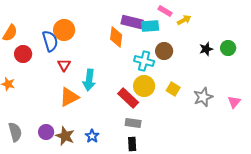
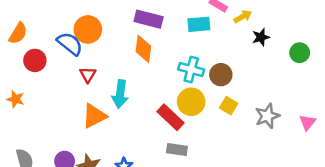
purple rectangle: (132, 22) -> (149, 19), moved
orange diamond: (116, 37) -> (143, 49), moved
blue semicircle: (50, 41) -> (70, 44), turned -35
black star: (206, 49) -> (261, 37), moved
brown circle: (164, 51) -> (221, 75), moved

